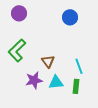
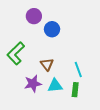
purple circle: (19, 13) -> (34, 16), moved
blue circle: (70, 17) -> (52, 29), moved

